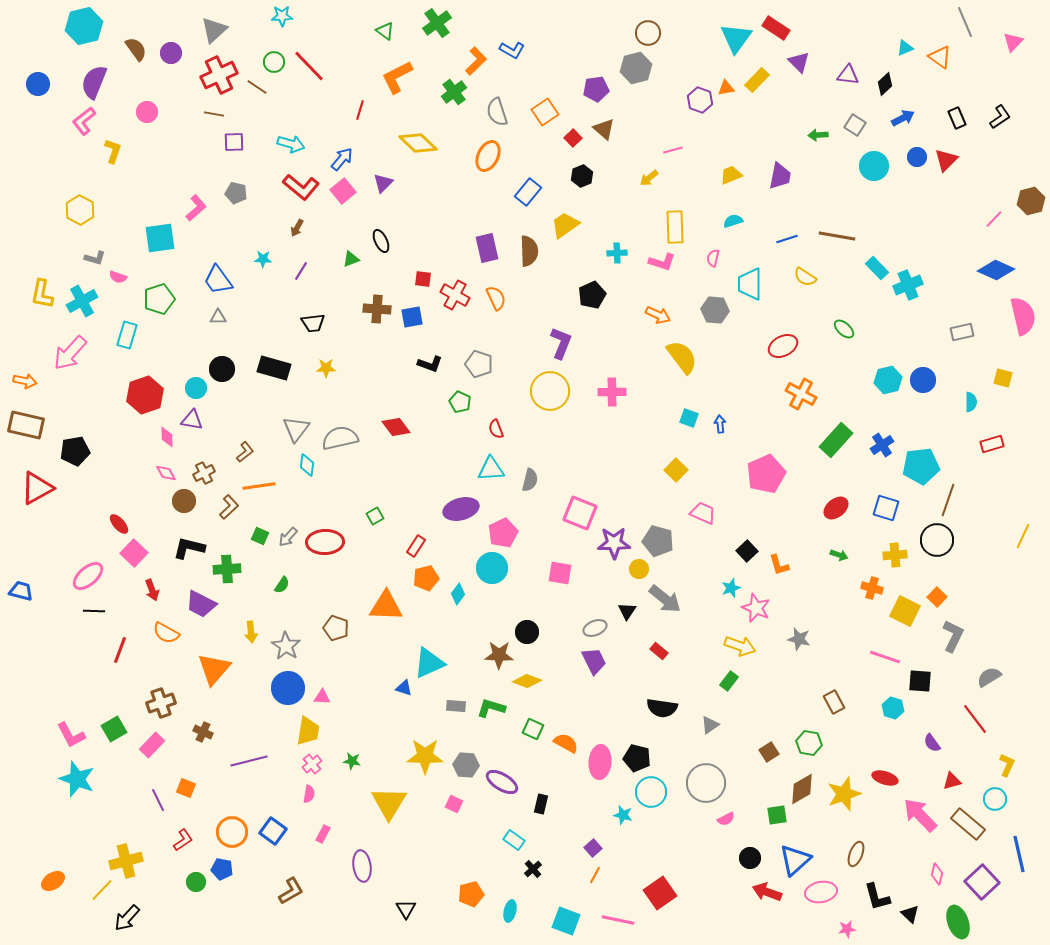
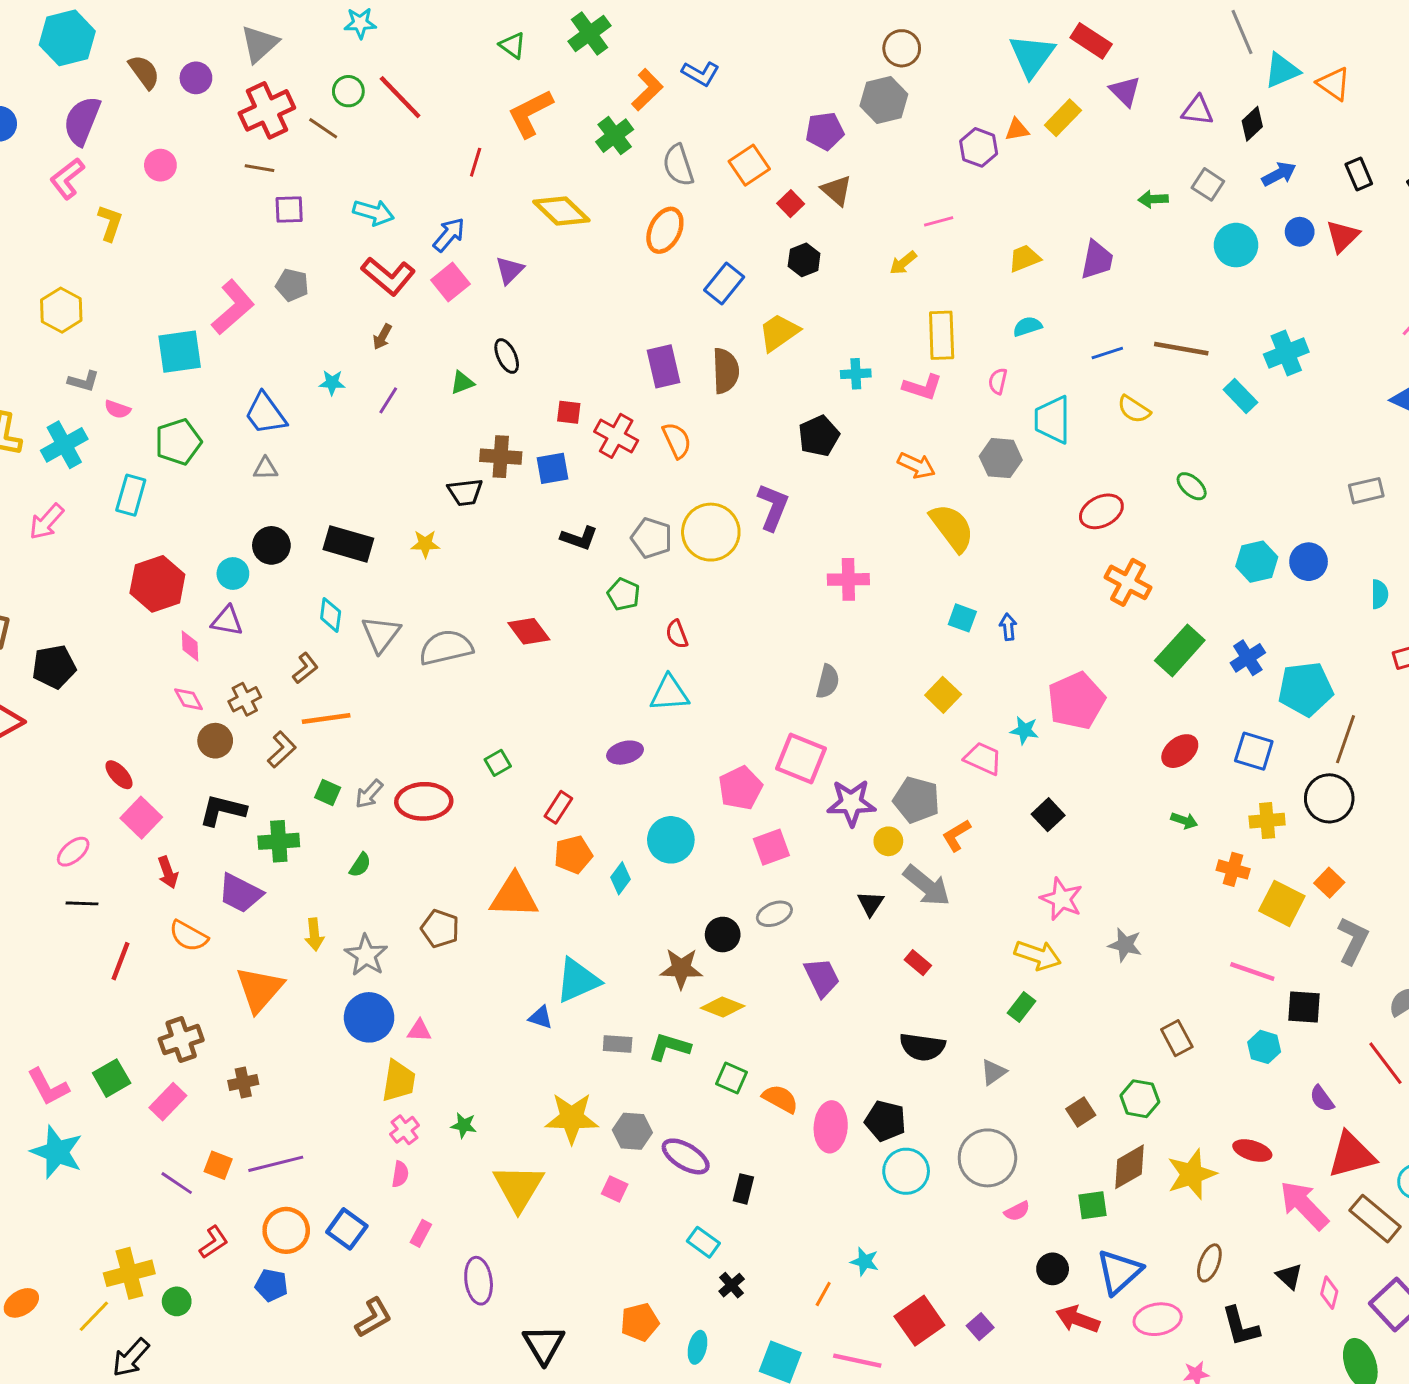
gray line: (965, 22) -> (1242, 32), moved
cyan triangle: (905, 48) -> (1282, 70), size x1.5
pink L-shape: (196, 208) -> (233, 307), size x1.4
cyan cross: (908, 285) -> (1286, 353), moved
black trapezoid: (313, 323) -> (465, 492), moved
pink arrow: (70, 353) -> (47, 522), size x0.7
yellow circle: (550, 391) -> (711, 532), moved
cyan diamond: (307, 465) -> (331, 615), moved
gray semicircle: (530, 480) -> (828, 682), moved
purple ellipse: (461, 509) -> (625, 753), size x0.7
pink pentagon: (503, 533) -> (740, 788), moved
orange L-shape: (779, 565) -> (956, 835), moved, turned 75
pink square: (560, 573) -> (771, 847), turned -30
pink ellipse: (88, 576) -> (73, 852), size x0.7
cyan star: (731, 588) -> (1024, 730), moved, turned 30
gray ellipse: (595, 628) -> (774, 914), moved
brown cross: (203, 732) -> (243, 1082), turned -36
purple line: (249, 761) -> (276, 1164), moved
red triangle: (952, 781) -> (1351, 1155), size x1.8
purple line: (158, 800) -> (177, 1183), turned -30
cyan star: (623, 815) -> (865, 1261), moved
purple square: (593, 848) -> (980, 1327), moved
green circle: (196, 882) -> (177, 1301), moved
black triangle: (406, 909) -> (544, 1344), size x1.4
black triangle: (910, 914) -> (1289, 1276), moved

